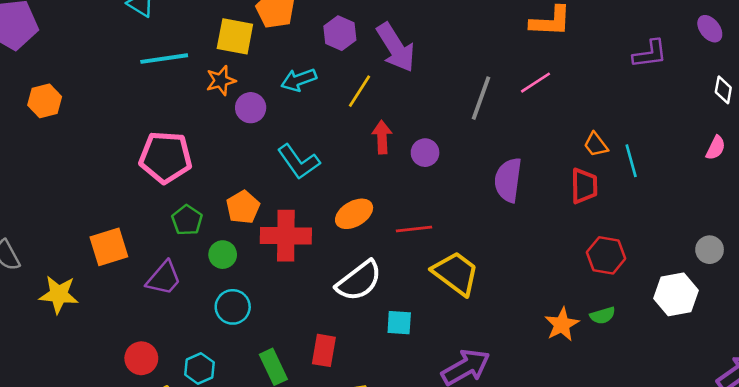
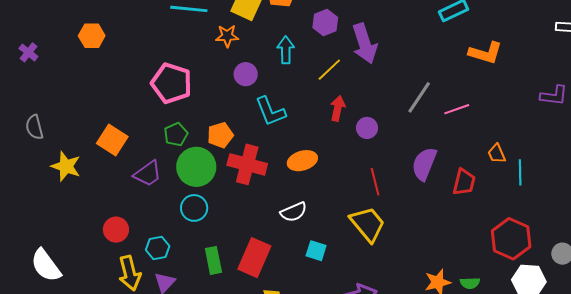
cyan arrow: (299, 80) -> (286, 50), turned 96
pink line: (535, 83) -> (457, 109), moved
orange hexagon: (45, 101) -> (92, 36), moved
purple circle: (251, 108) -> (246, 74), moved
red trapezoid: (584, 186) -> (464, 182), moved
red line: (414, 229) -> (375, 182), moved, turned 68
orange square: (109, 247) -> (112, 140), turned 36
green circle: (223, 255) -> (196, 167), size x1.8
red hexagon: (606, 255) -> (511, 239), moved, size x1.4
white semicircle: (359, 281) -> (294, 212), size x0.7
red rectangle: (324, 350) -> (254, 258), size x1.5

